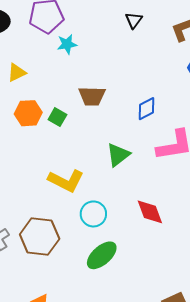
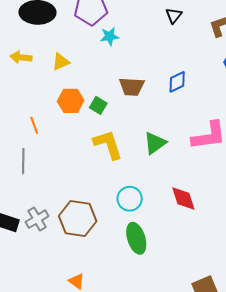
blue diamond: (146, 109) -> (177, 82), moved
yellow L-shape: (66, 181) -> (108, 145), moved, turned -136
green ellipse: (102, 255) -> (136, 238), turned -68

